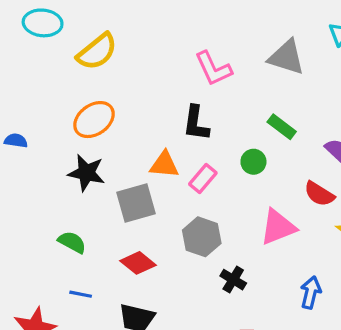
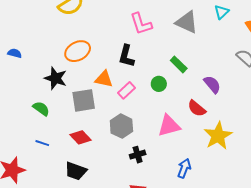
orange ellipse: (94, 120) -> (78, 51), moved
green semicircle: (72, 242) -> (41, 109), moved
black cross: (233, 280) -> (138, 155), turned 35
blue line: (81, 294) -> (42, 143), moved

